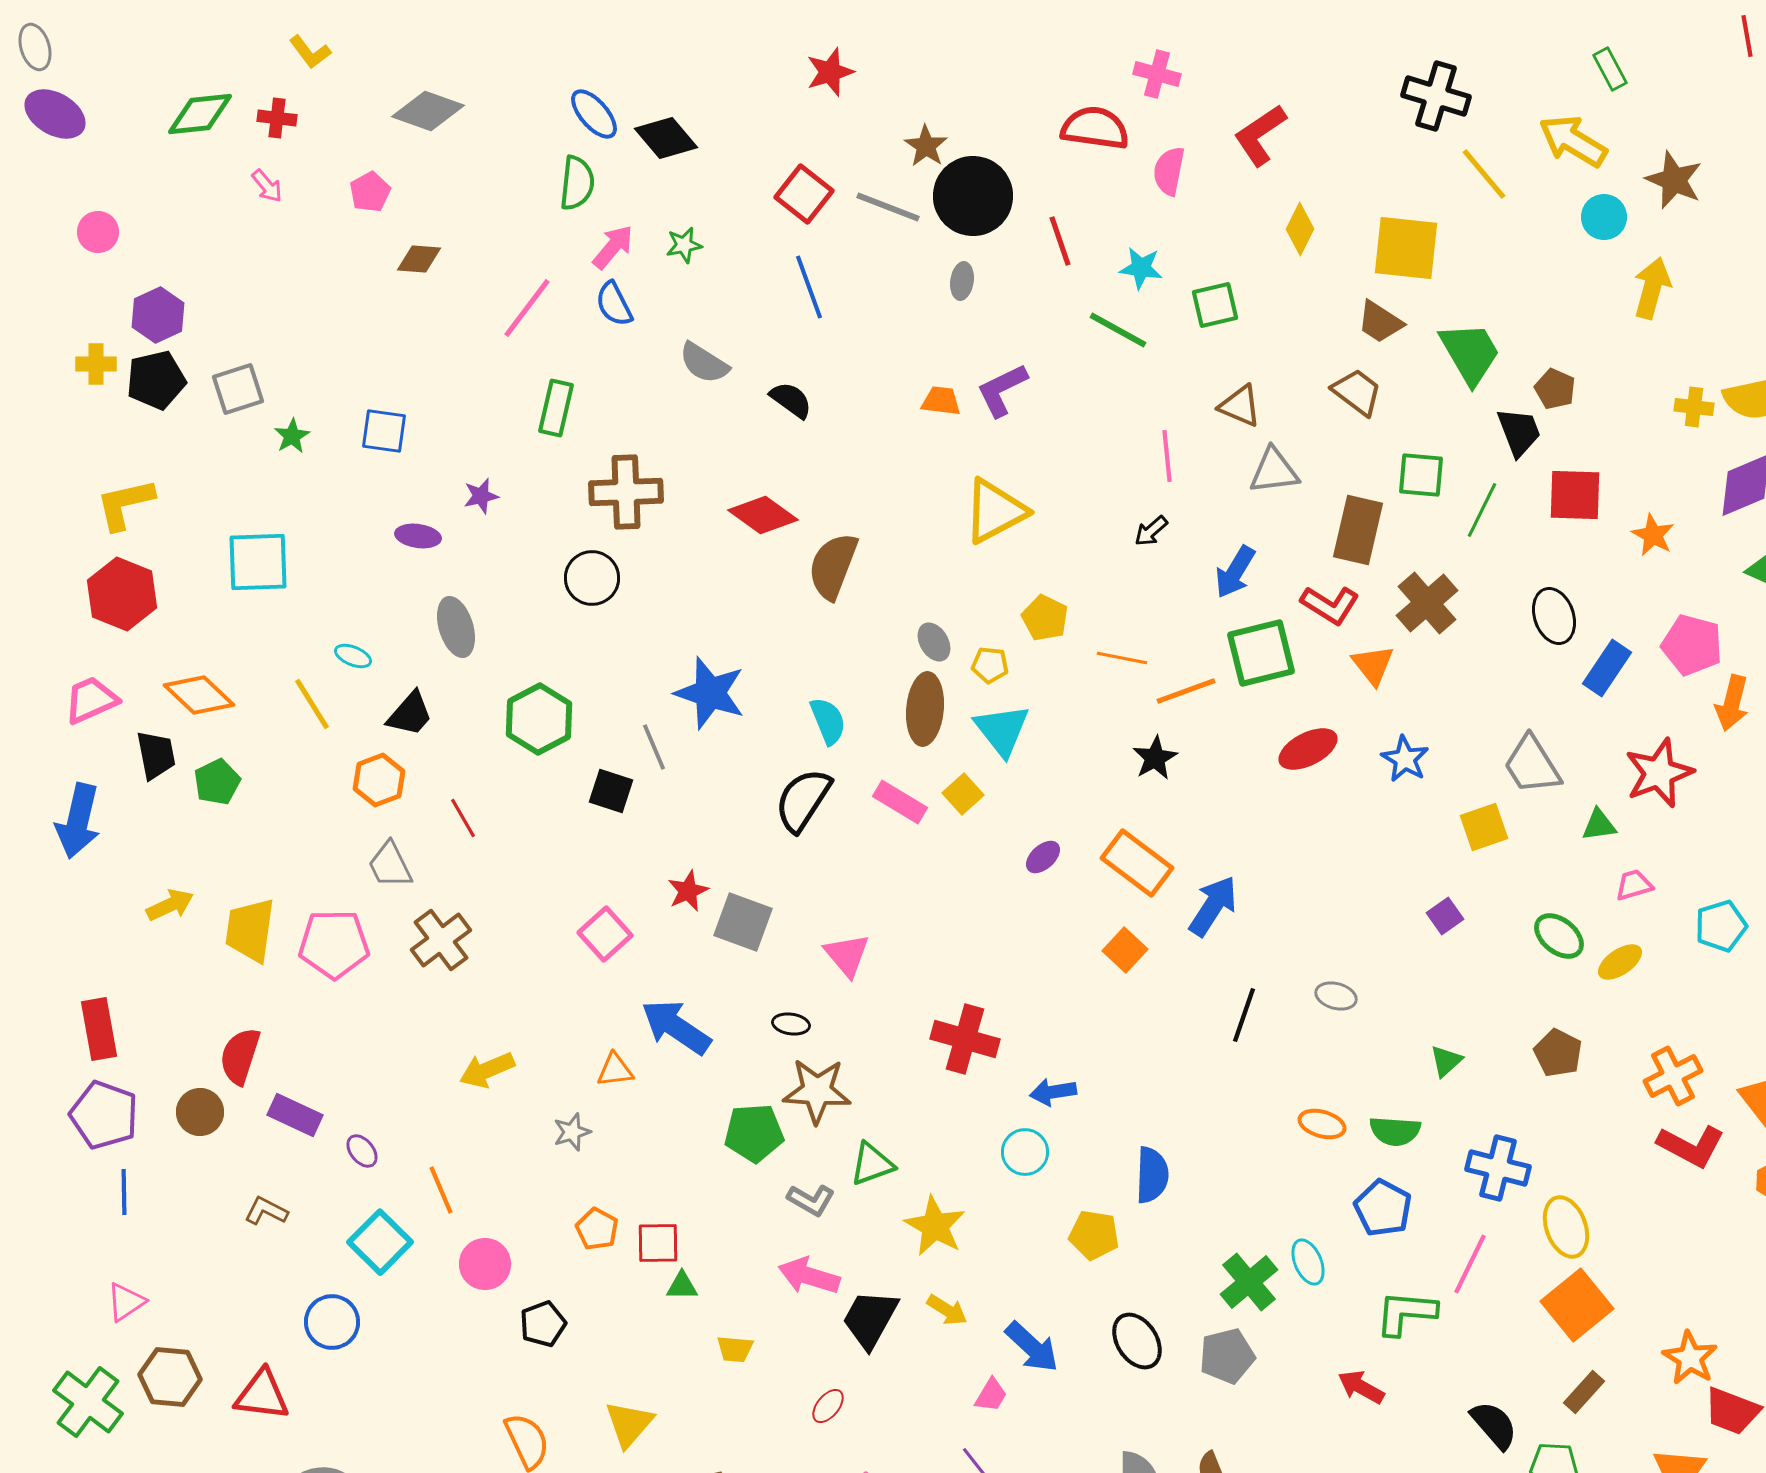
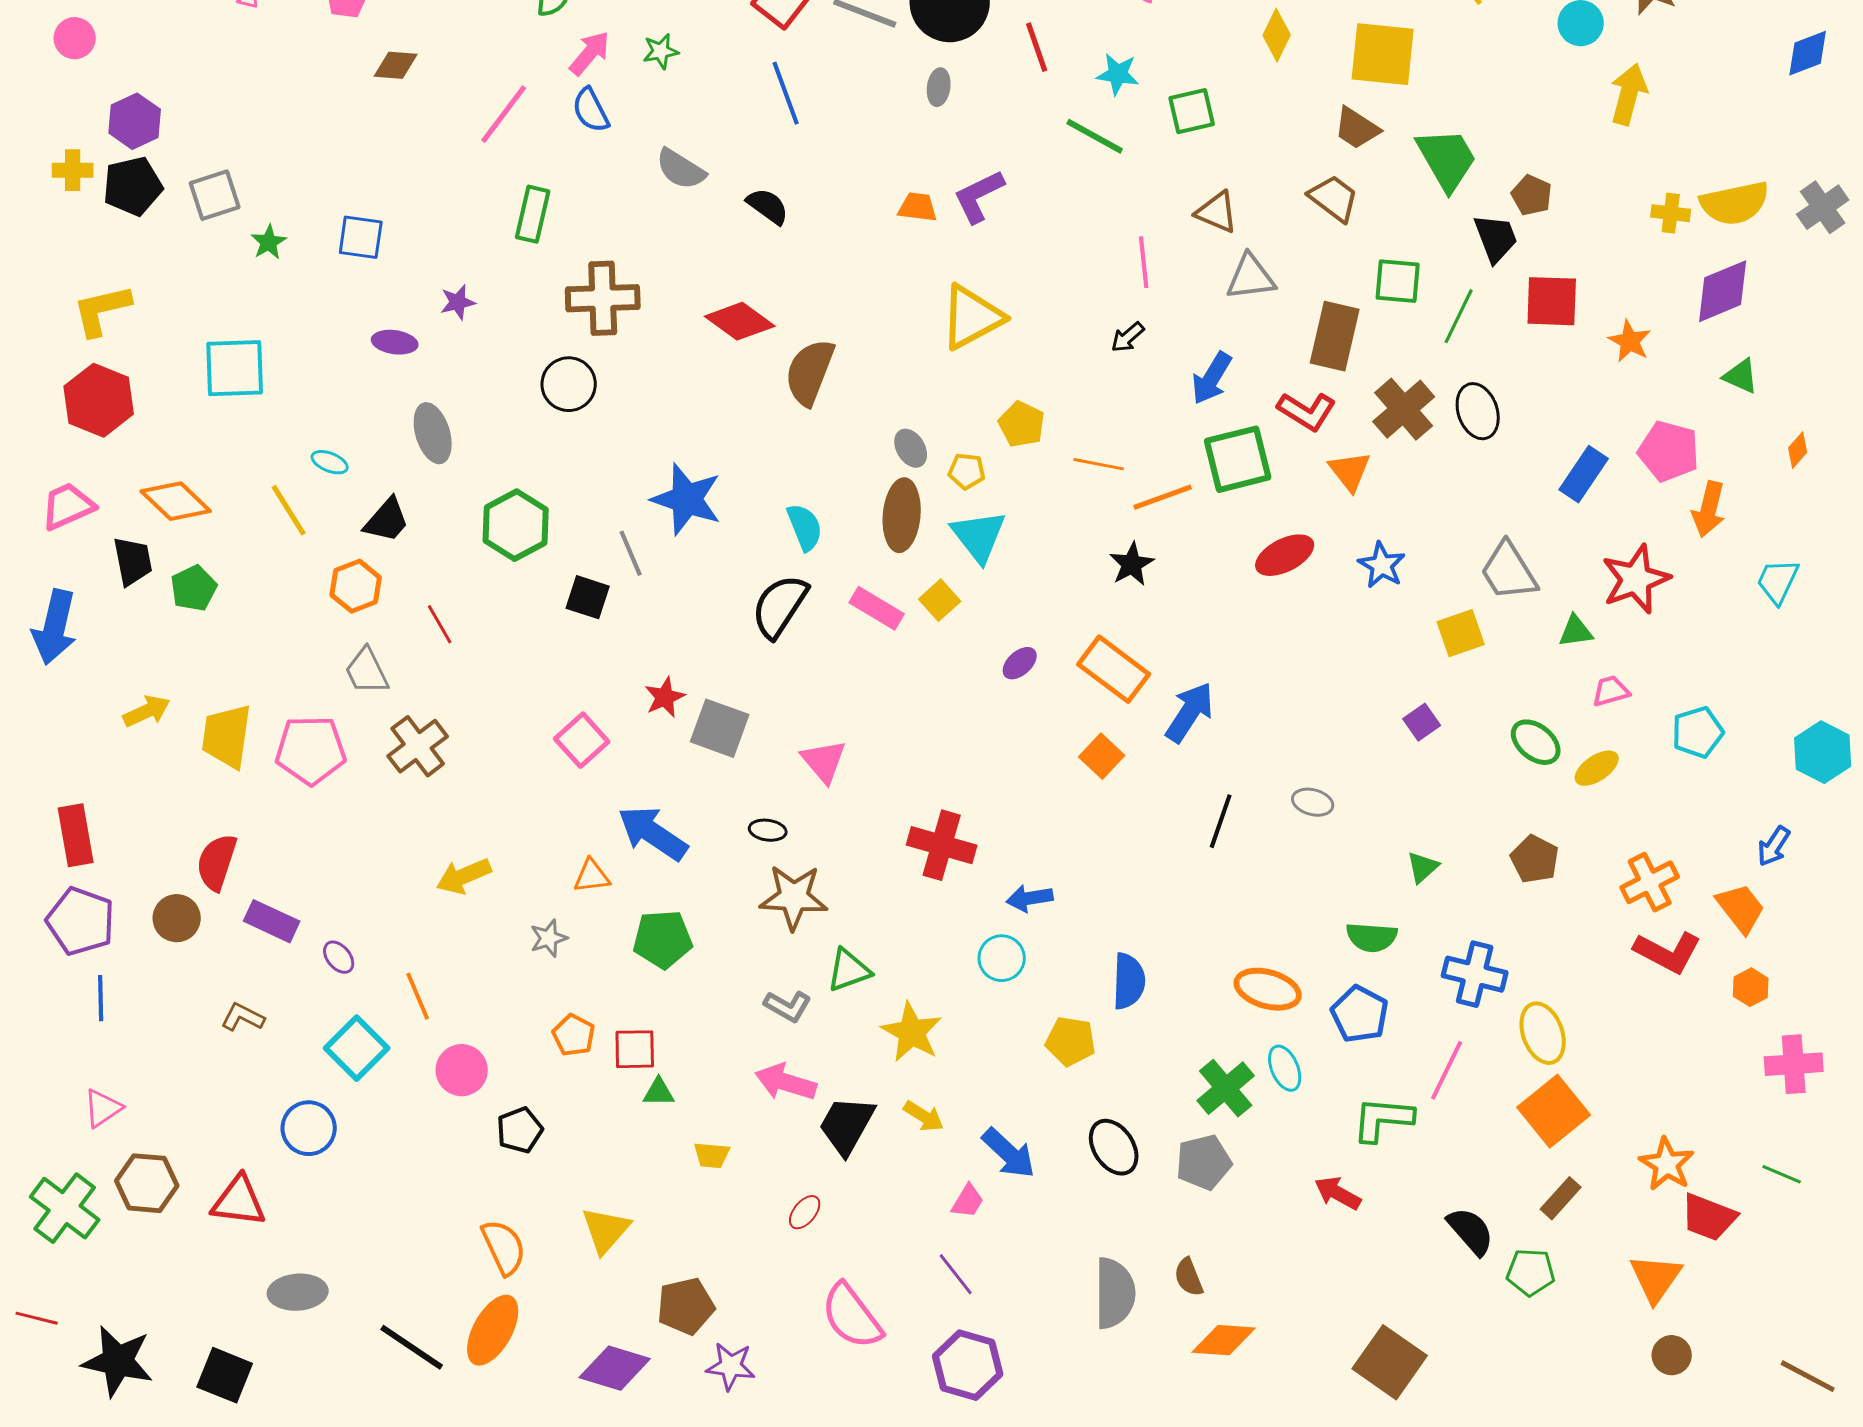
black ellipse: (1554, 616) -> (1478, 411), moved
orange ellipse: (1322, 1124) -> (1268, 989), moved, size x1.4
green pentagon: (754, 1133) -> (663, 939), moved

